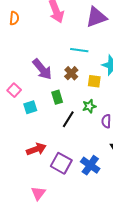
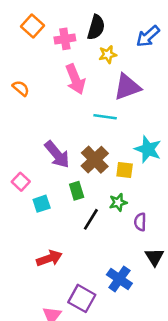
orange semicircle: (14, 18) -> (21, 88), turned -56
cyan line: (79, 50) -> (105, 117), moved
brown cross: (71, 73) -> (95, 160), size x1.5
purple square: (61, 163) -> (82, 298), moved

